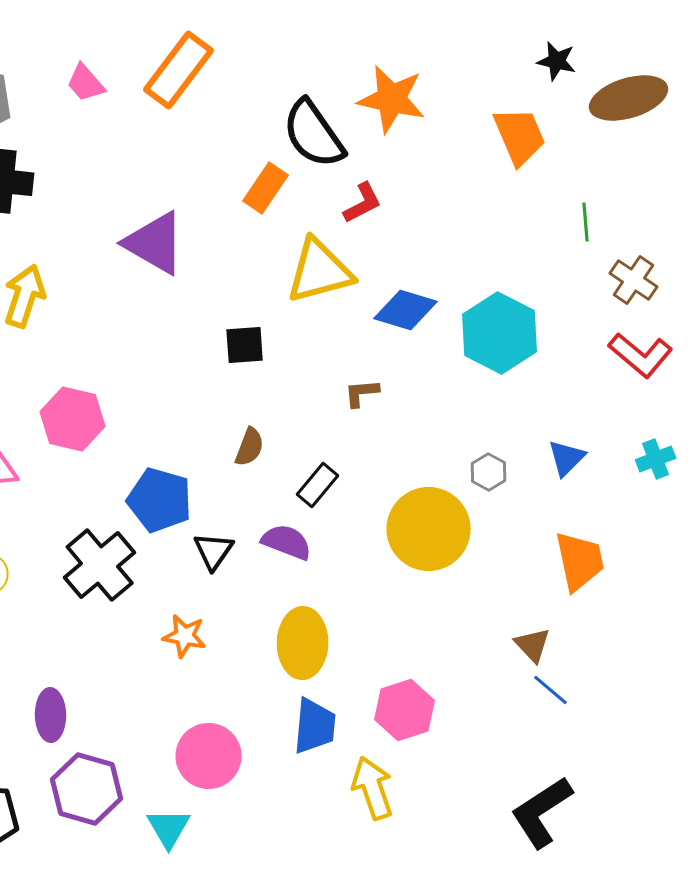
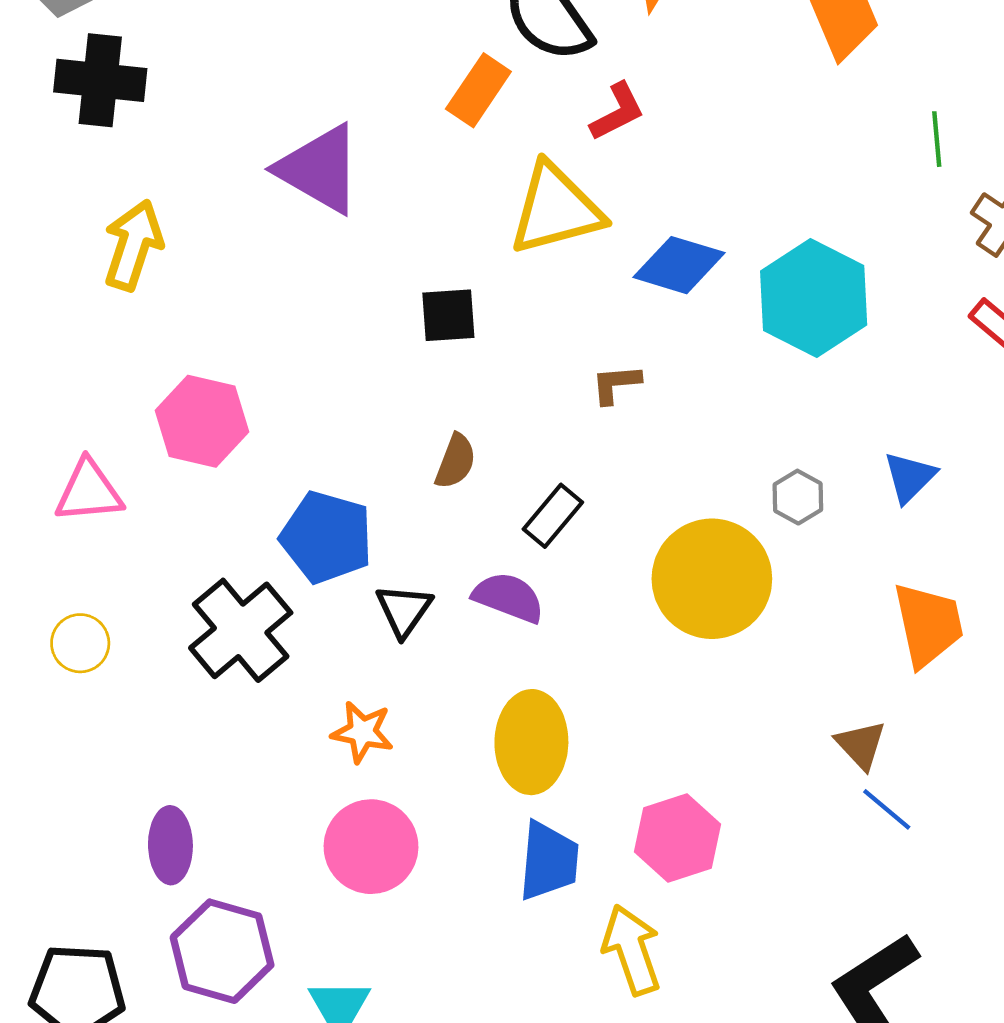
pink circle: (209, 756) -> (371, 847), moved

